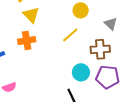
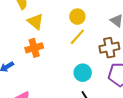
yellow circle: (81, 10) -> (77, 17), moved
cyan circle: (81, 72) -> (83, 73), moved

